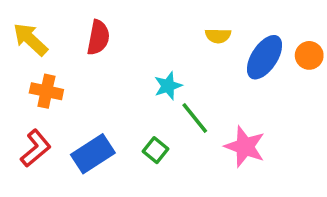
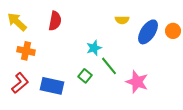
green square: (155, 150) -> (85, 76), moved
blue rectangle: (93, 154) -> (52, 86), turned 45

